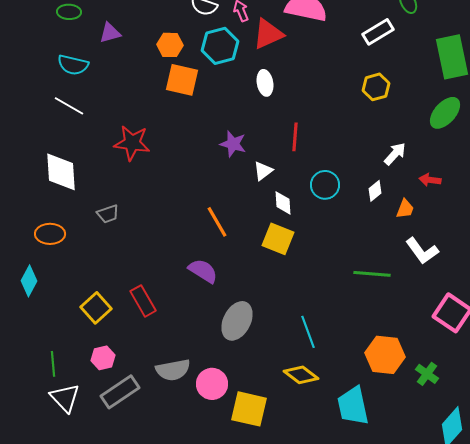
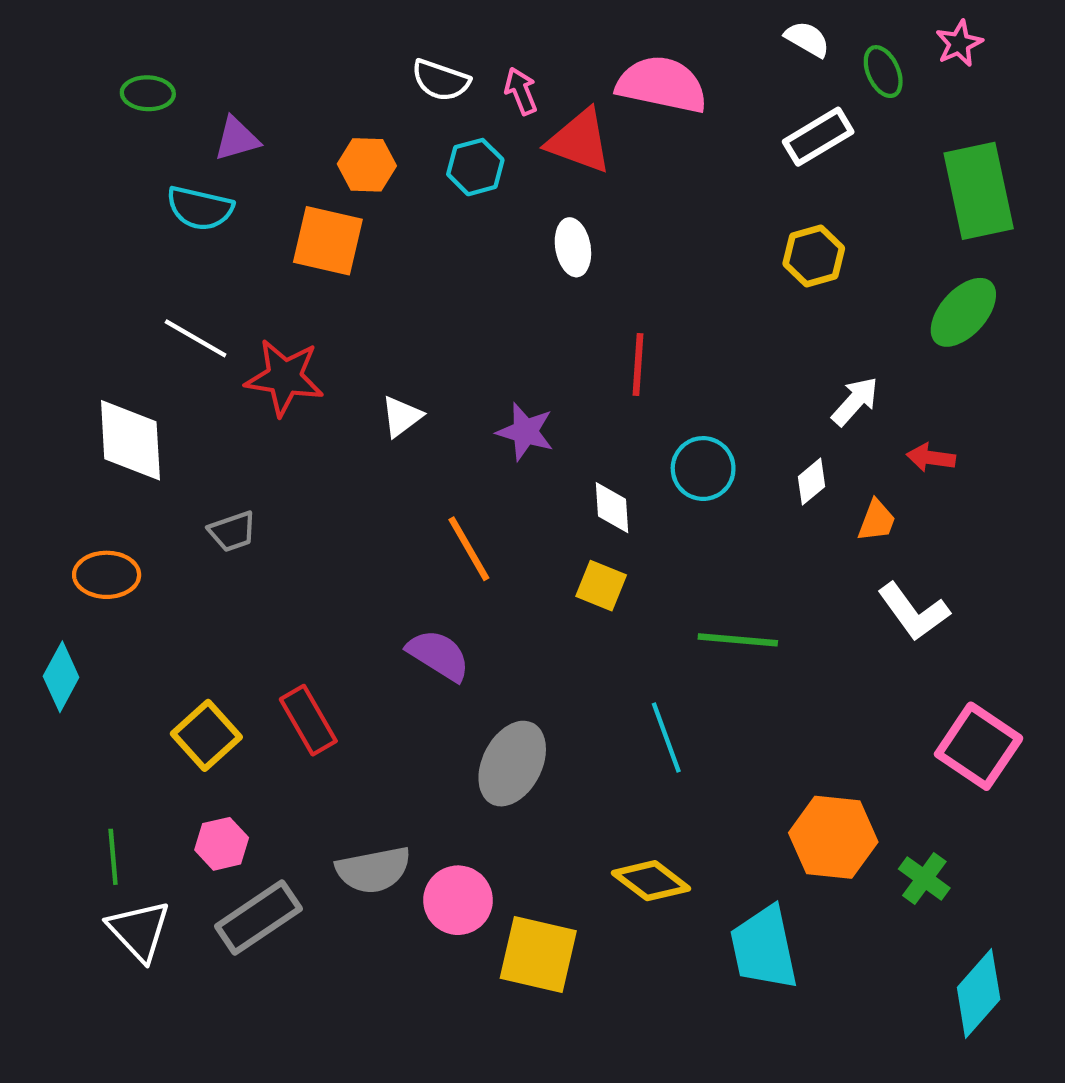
red triangle: (268, 34) -> (579, 141), turned 44
cyan hexagon: (220, 46) -> (475, 167), size x0.7
cyan semicircle: (73, 65) -> (200, 208), moved
orange square: (182, 80) -> (328, 241), moved
white line: (69, 106) -> (196, 338), moved
purple star: (233, 144) -> (525, 432), moved
white triangle: (263, 171) -> (402, 416), moved
yellow square: (278, 239) -> (601, 586), size x0.7
green line: (372, 274) -> (738, 640), moved
cyan line: (308, 332) -> (666, 737), moved

